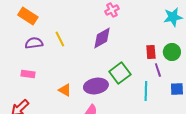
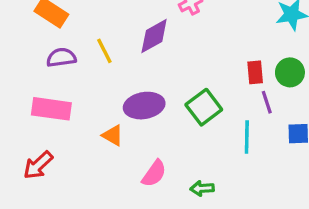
purple diamond: (102, 38) -> (154, 36), moved
pink rectangle: (28, 74) -> (51, 109), size x1.6
purple ellipse: (96, 86) -> (144, 106), moved

